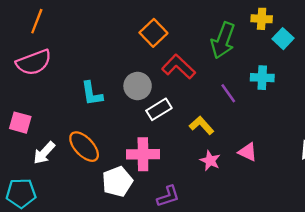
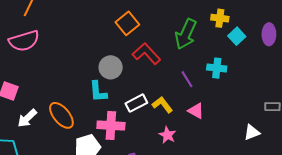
cyan L-shape: (92, 94) -> (98, 92), moved
white rectangle: (159, 109) -> (136, 103), moved
pink triangle: (248, 152) -> (196, 111), moved

